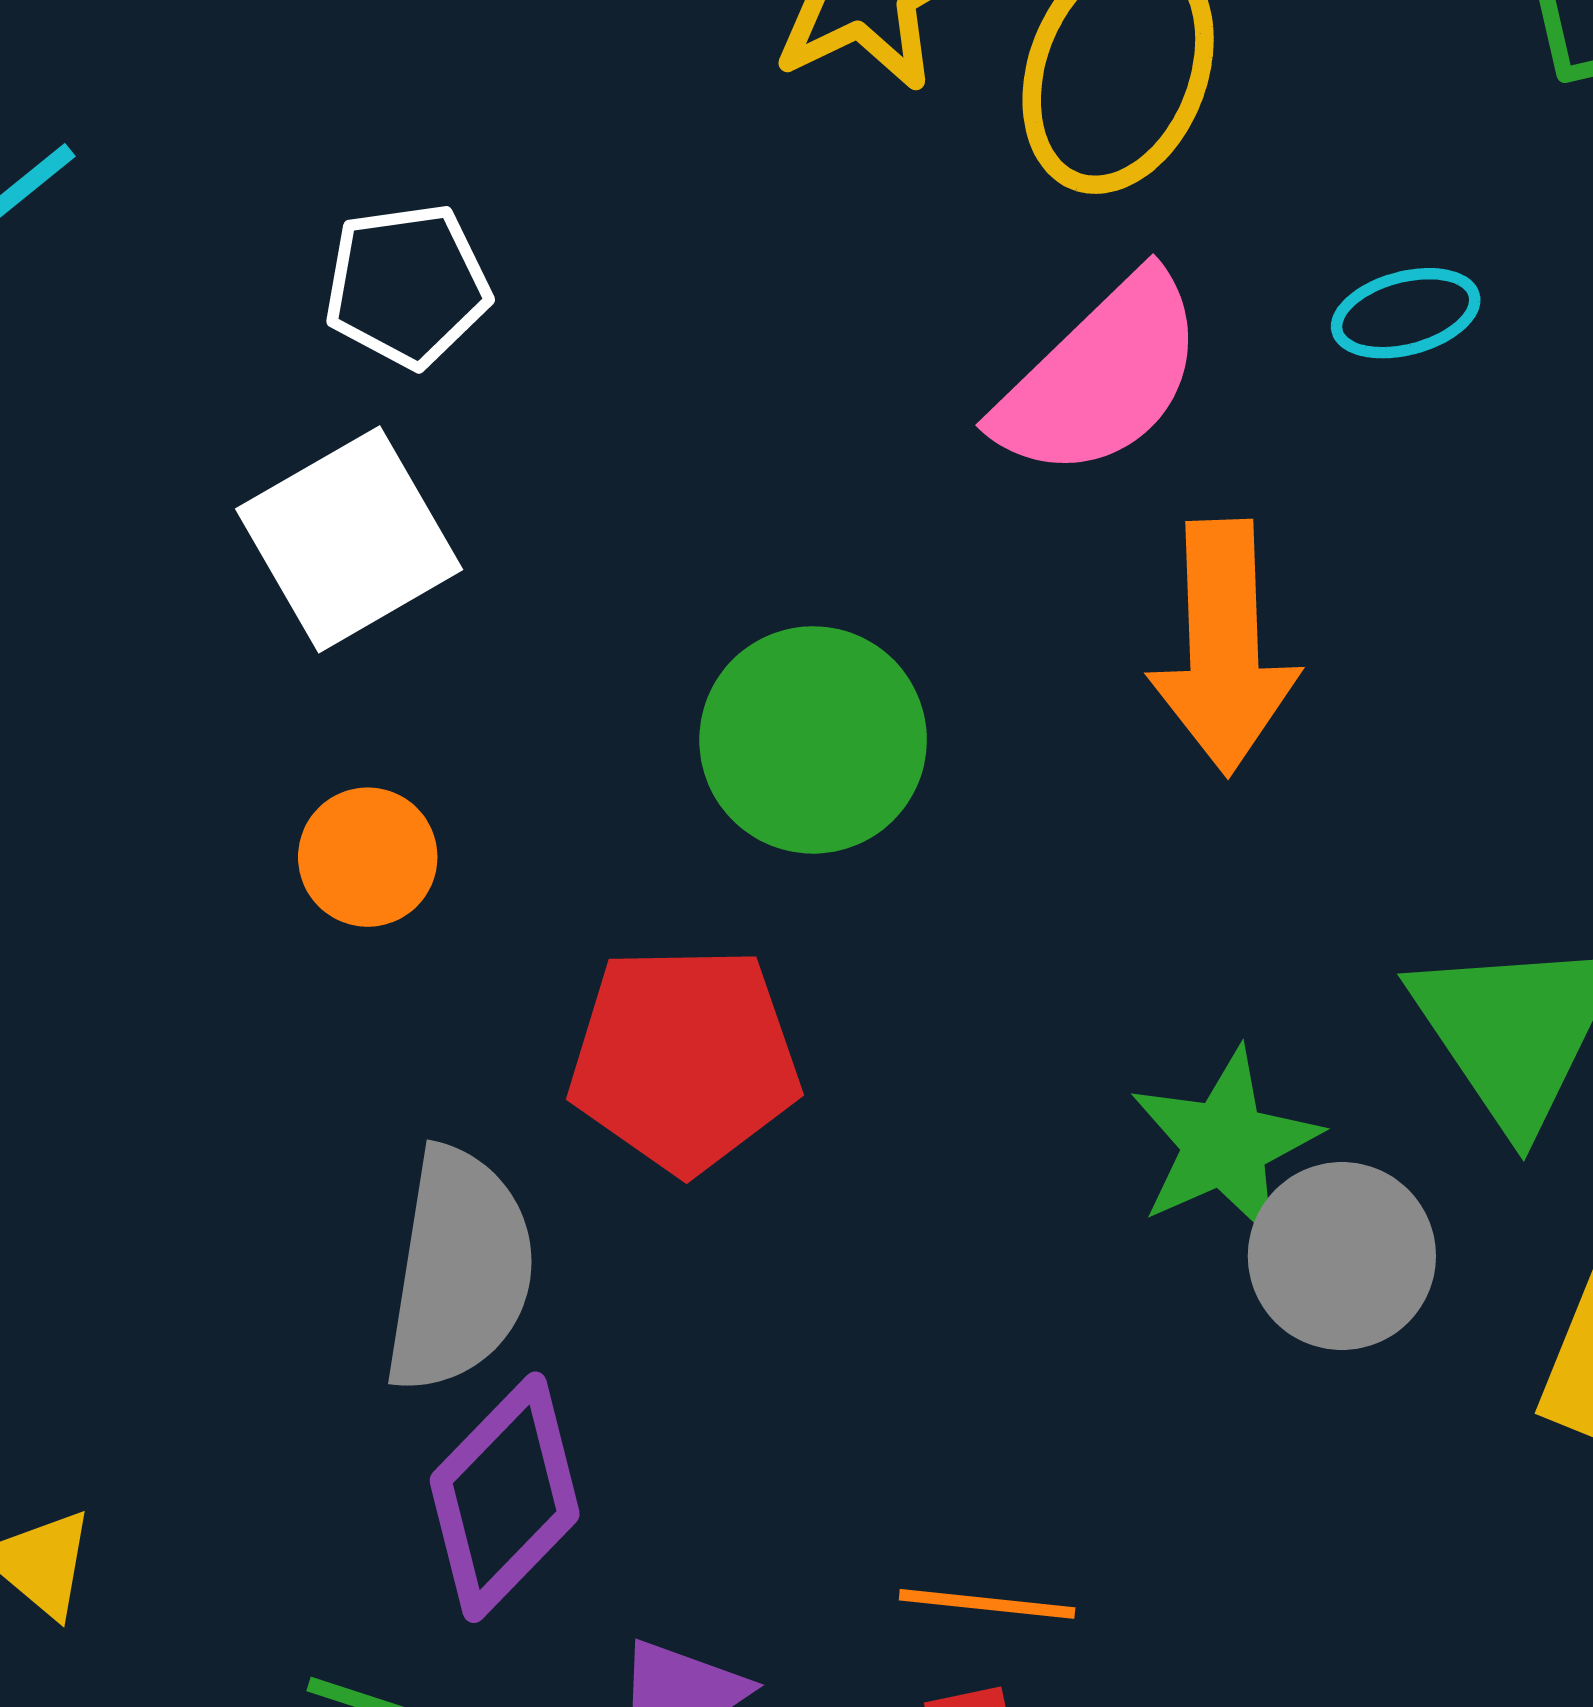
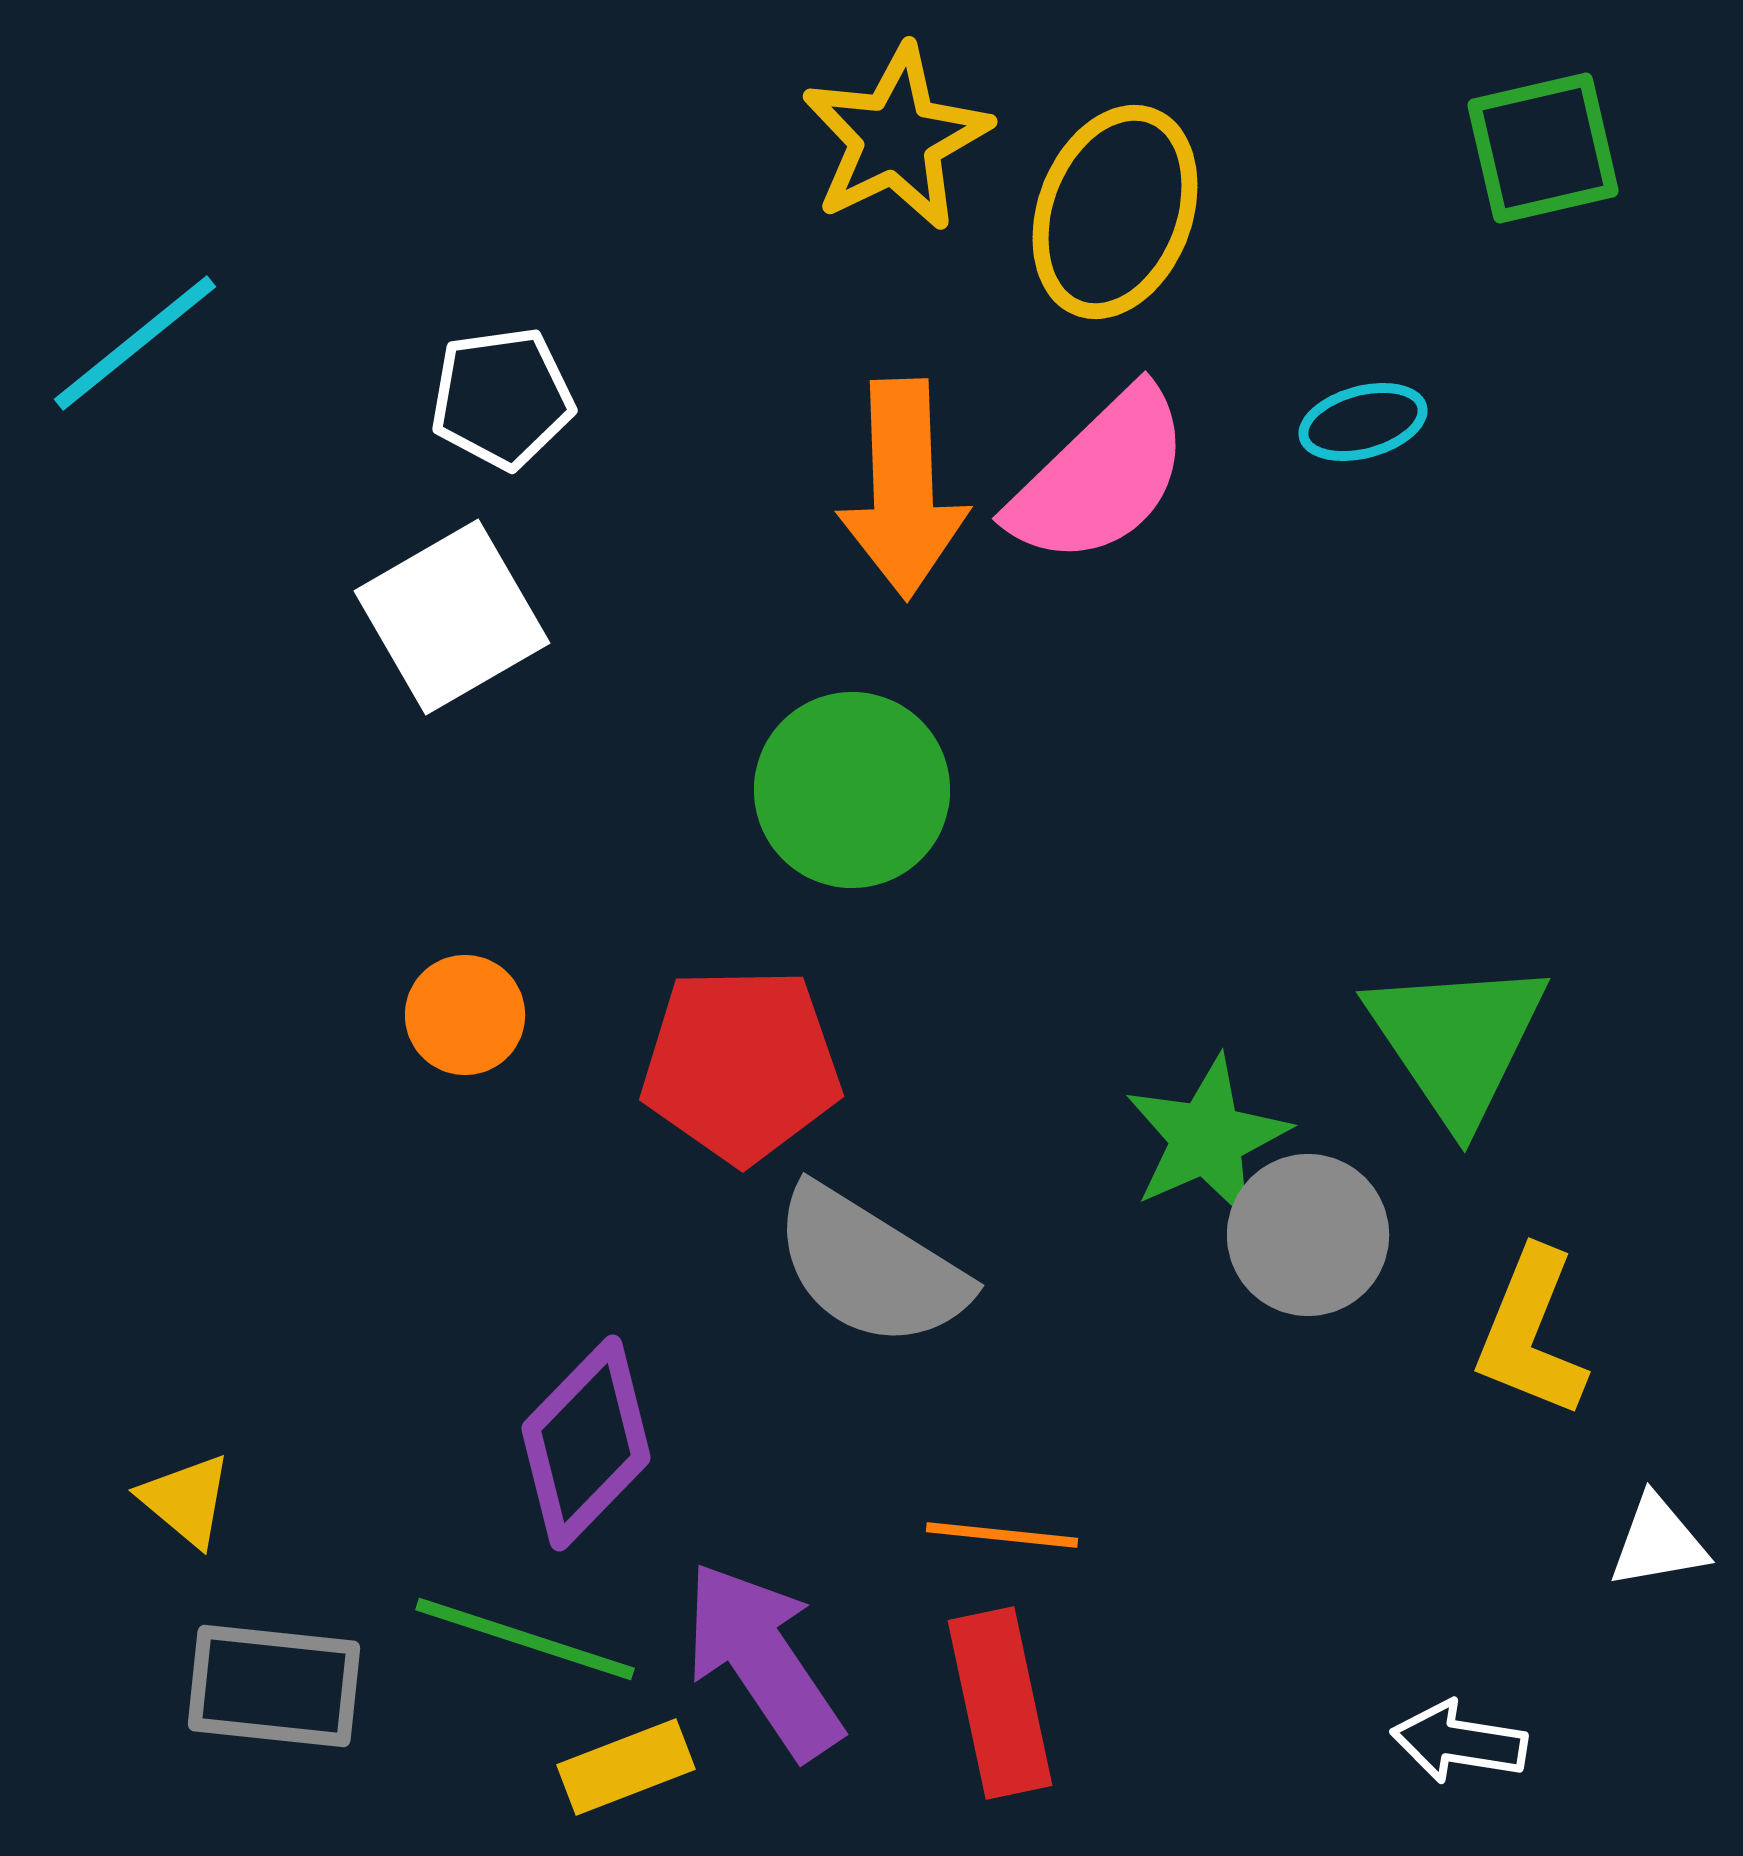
orange arrow: (1224, 647) -> (903, 489), moved
orange circle: (368, 857) -> (465, 1015), moved
gray semicircle: (459, 1270) -> (870, 1267), moved, turned 113

